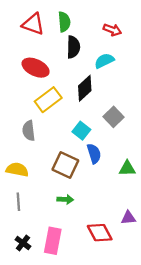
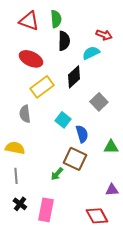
red arrow: (112, 30) -> (104, 35), moved
cyan square: (81, 131) -> (63, 120), moved
brown square: (65, 165) -> (75, 159), moved
green arrow: (65, 199) -> (57, 174), turned 128
red diamond: (100, 233) -> (97, 216), moved
black cross: (23, 243) -> (20, 204), moved

